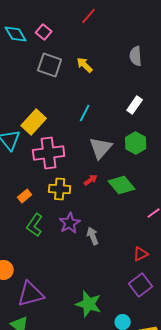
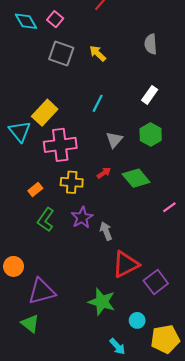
gray triangle: (101, 148) -> (114, 140), size x0.7
red triangle: (141, 254) -> (126, 264), moved, size x1.8

